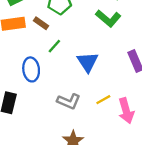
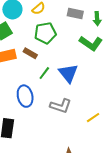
blue triangle: (88, 62) -> (68, 73), moved
gray L-shape: (69, 101) -> (61, 106), moved

